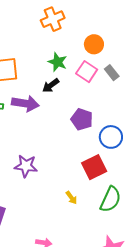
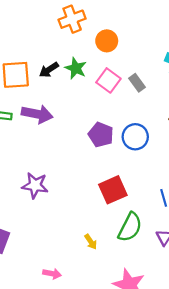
orange circle: (94, 44) -> (107, 41), moved
black arrow: (51, 85) -> (49, 70), moved
blue circle: (111, 137) -> (135, 137), moved
yellow arrow: (71, 198) -> (91, 242), moved

